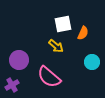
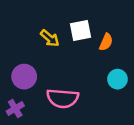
yellow arrow: (56, 46) -> (50, 38), moved
pink semicircle: (49, 77) -> (63, 98), turned -35

